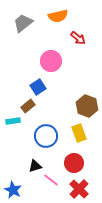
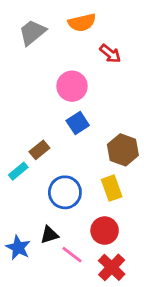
blue square: (38, 87) -> (78, 123), moved
cyan rectangle: (13, 121) -> (18, 171), turned -32
blue star: (13, 190) -> (18, 248), moved

